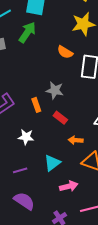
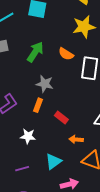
green arrow: (27, 32) -> (35, 52), moved
gray star: (55, 90) -> (45, 84), moved
orange rectangle: (36, 105) -> (38, 105), turned 40

